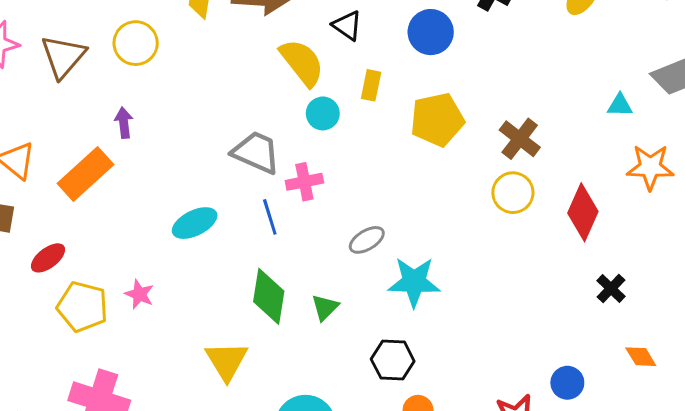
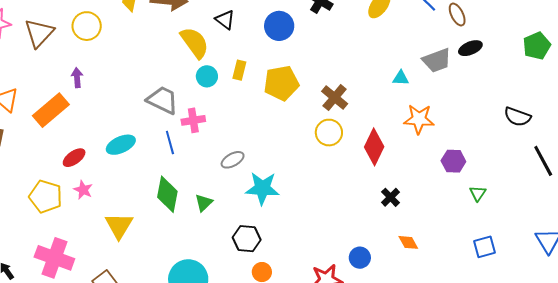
yellow rectangle: (371, 85) -> (239, 70), moved
red ellipse: (48, 258) -> (74, 158), moved
yellow triangle: (226, 361) -> (119, 226), moved

